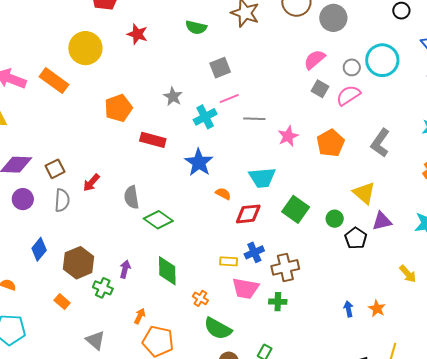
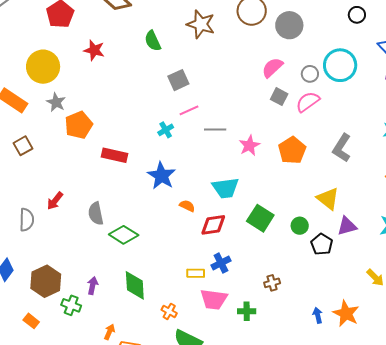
green semicircle: (196, 27) -> (153, 41), turned 55
gray star: (173, 97) -> (56, 102), moved
cyan cross: (205, 117) -> (166, 130), size x0.7
brown square: (55, 169) -> (23, 146), moved
brown cross: (285, 267) -> (272, 283), moved, size x0.6
orange star: (377, 308) -> (346, 313), size x1.5

